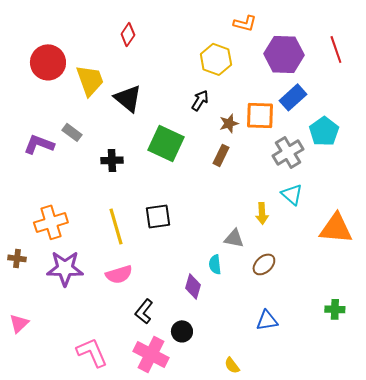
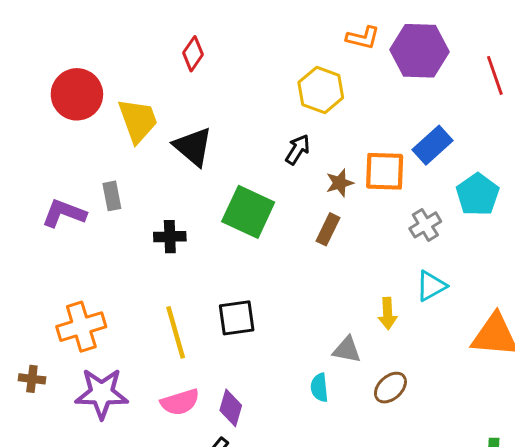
purple hexagon: (284, 54) -> (419, 51), moved
gray rectangle: (72, 132) -> (112, 196), turned 42
gray cross: (288, 152) -> (425, 225), size x0.7
cyan triangle: (292, 194) -> (431, 286), turned 50
purple diamond: (193, 286) -> (231, 408), moved

